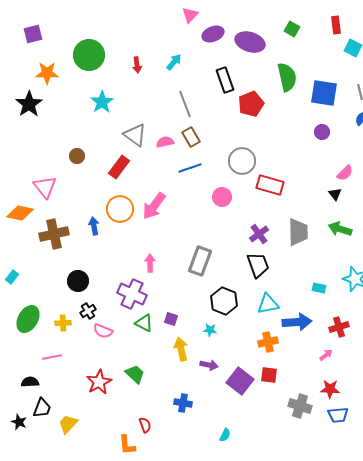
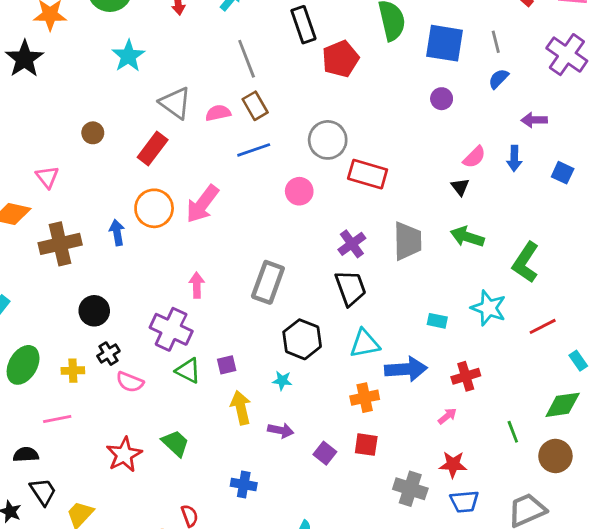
pink triangle: (45, 187) -> (47, 177), size x0.7
purple square: (171, 319) -> (227, 365), turned -32
purple square: (240, 381) -> (325, 453), size x0.6
black trapezoid: (42, 408) -> (43, 492), turned -55

